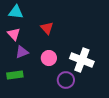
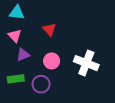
purple circle: (66, 80) -> (41, 84), moved

